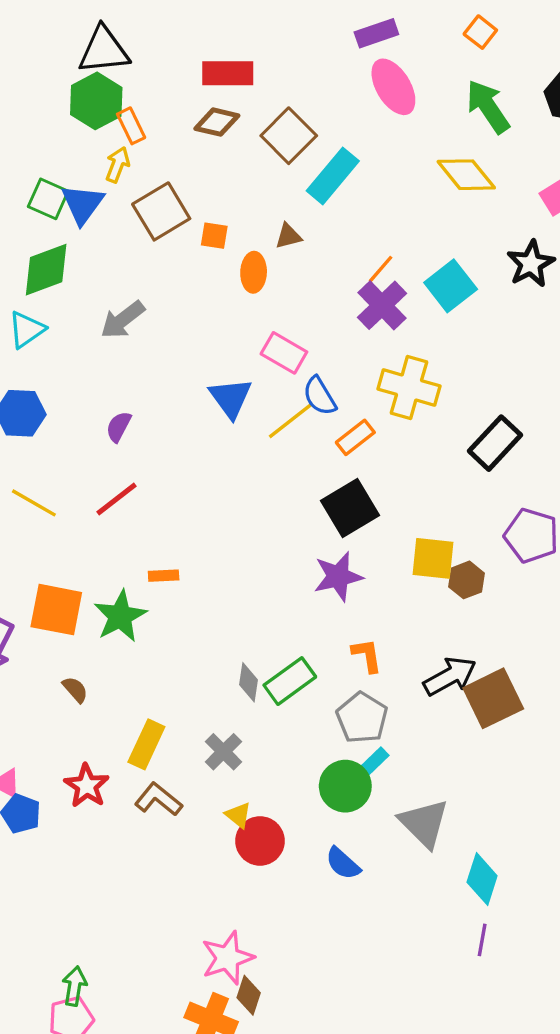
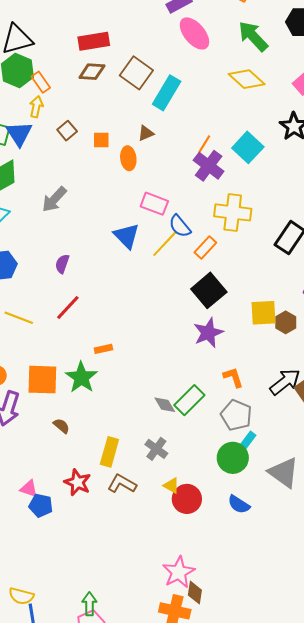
brown square: (161, 211) -> (67, 131), size x0.6
gray diamond: (249, 682) -> (165, 405), turned -30

